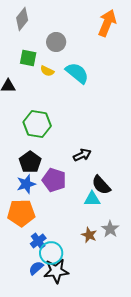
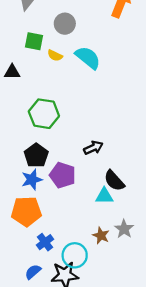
cyan circle: (51, 253) -> (75, 255), moved
blue semicircle: (36, 268) -> (33, 272), moved

